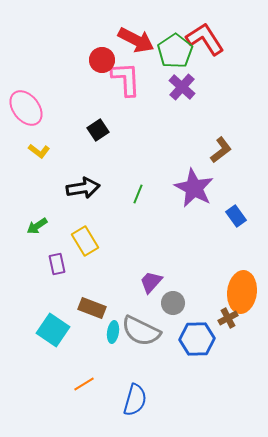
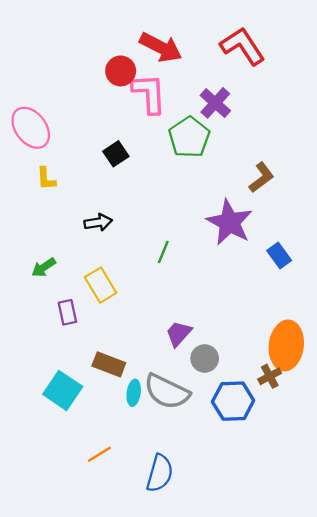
green pentagon: (175, 51) -> (189, 137), moved
yellow L-shape: (39, 151) -> (46, 179), turned 50
black arrow: (83, 188) -> (98, 222), size x0.7
green line: (138, 194) -> (163, 252), moved

